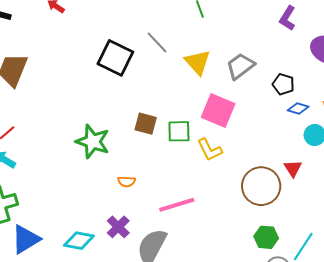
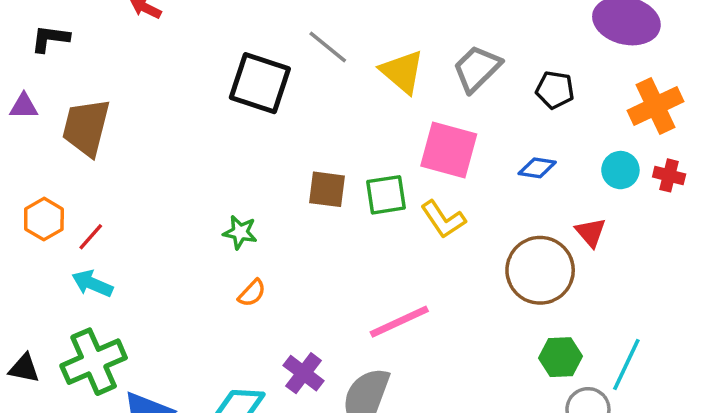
blue diamond: (298, 108) -> (537, 168), moved
green star: (93, 142) -> (240, 232), size x0.6
orange semicircle: (126, 182) -> (252, 293), moved, turned -42

